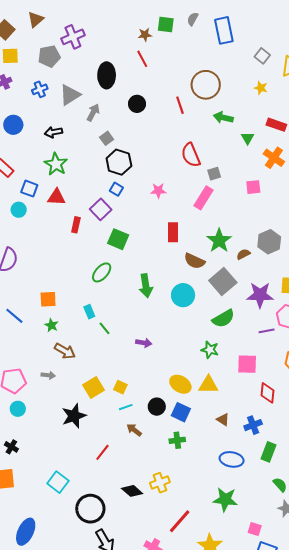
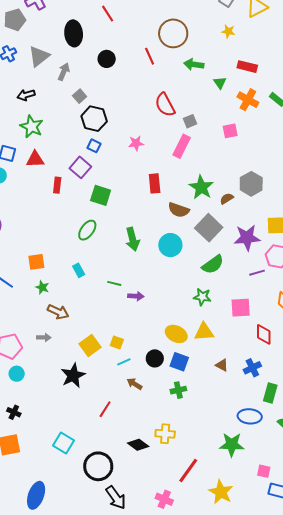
green line: (105, 328) -> (114, 283), moved, turned -32
blue ellipse: (232, 459) -> (250, 416), moved
yellow cross: (160, 483) -> (165, 434), turned 30

